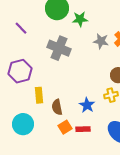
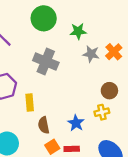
green star: (80, 19) -> (78, 31), moved
yellow rectangle: (39, 95) -> (30, 102), moved

